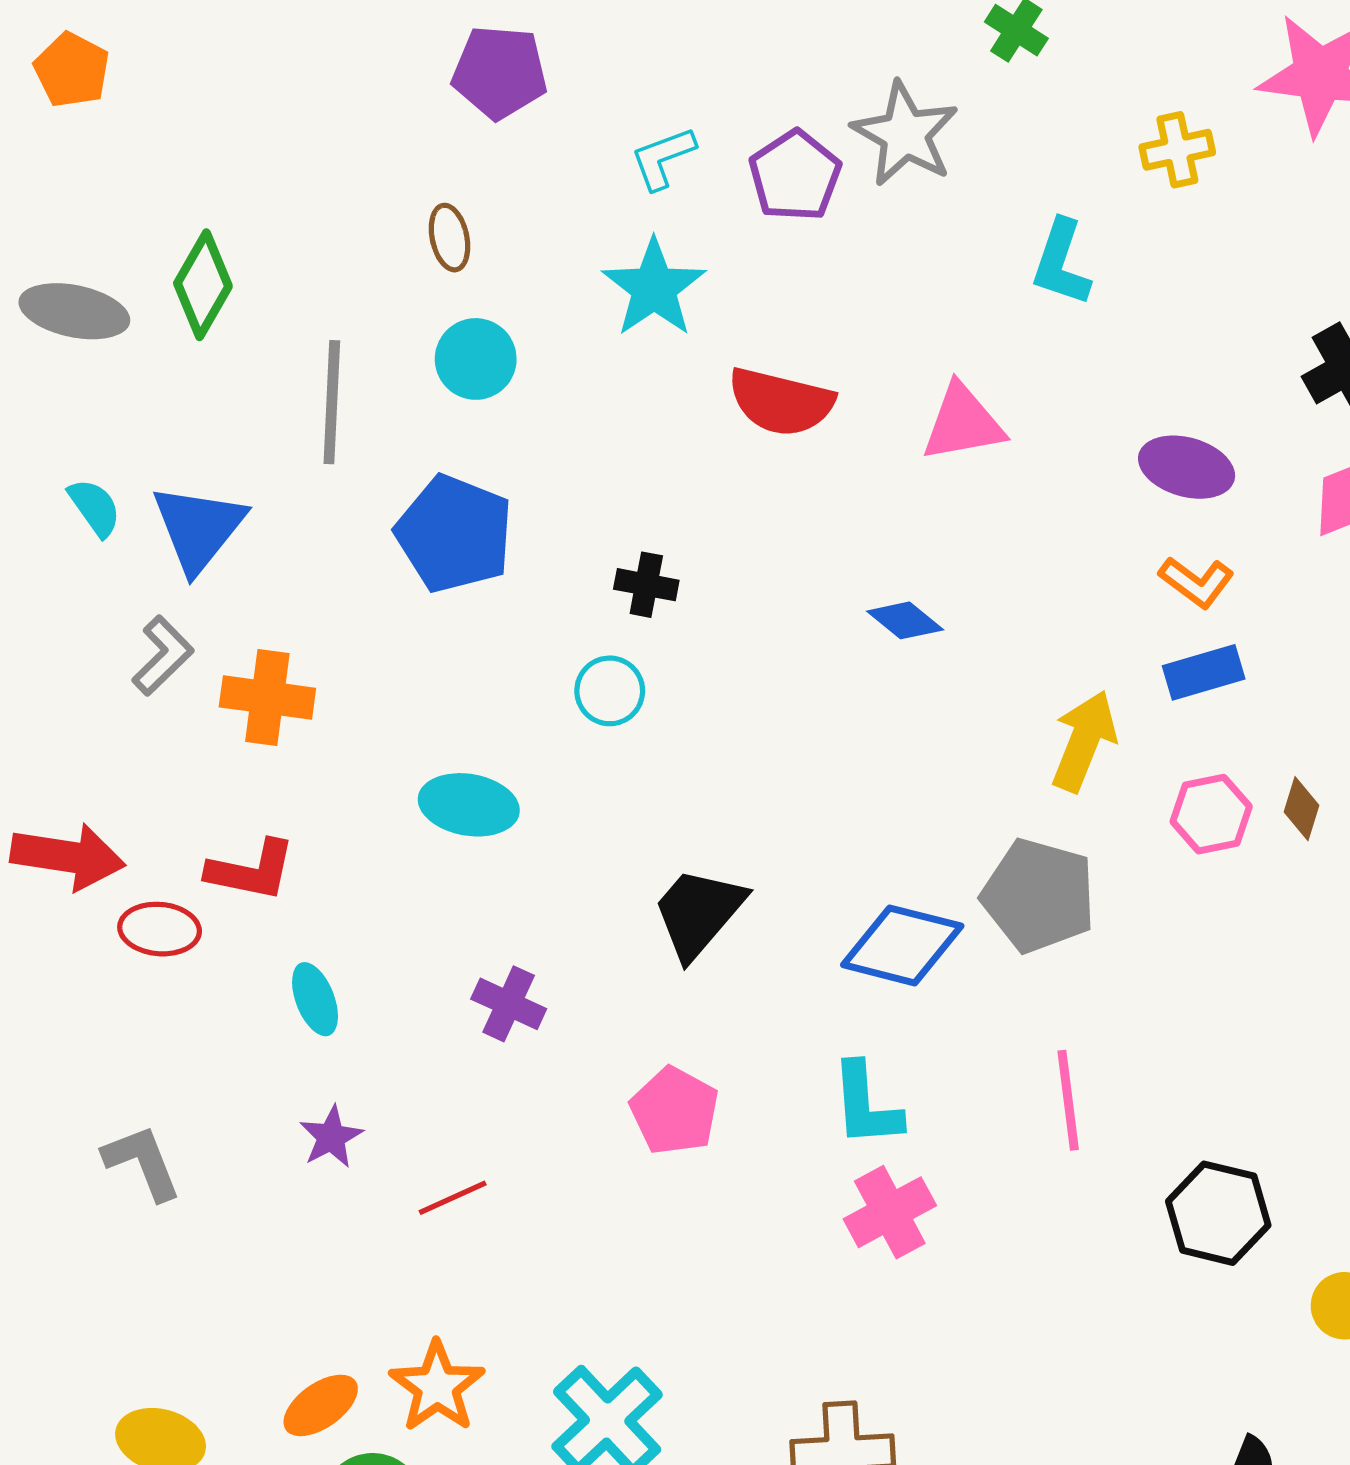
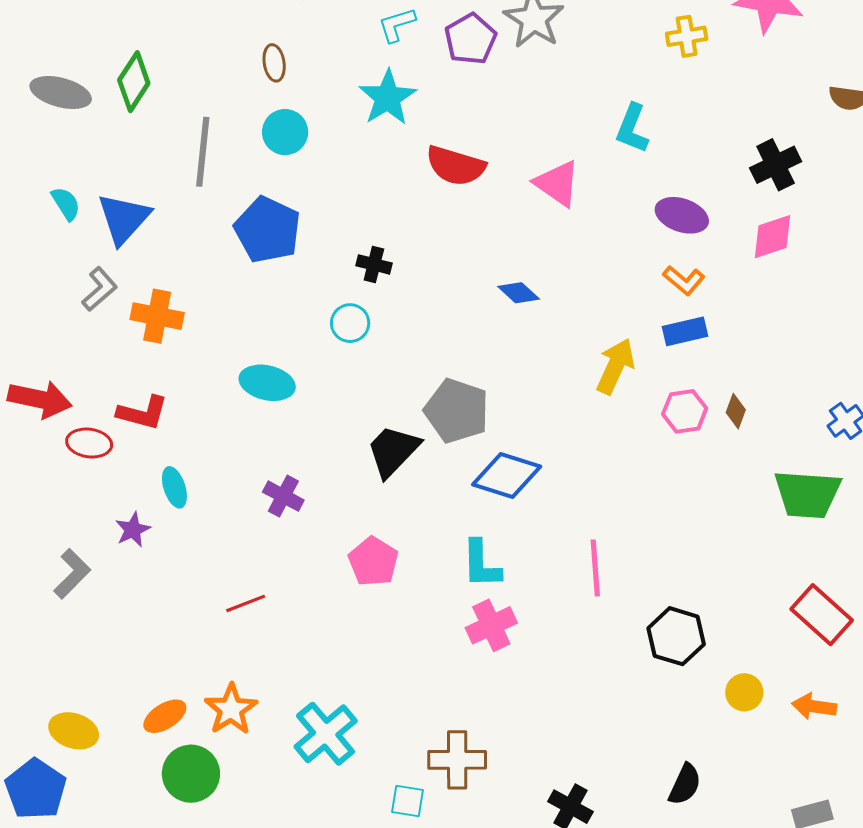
cyan L-shape: (1061, 263) -> (632, 128), moved
pink triangle: (963, 423) -> (557, 183), turned 42
gray pentagon: (1039, 896) -> (457, 411), moved
purple star: (331, 1137) -> (133, 530), moved
gray L-shape: (142, 1162) -> (72, 574), turned 63

